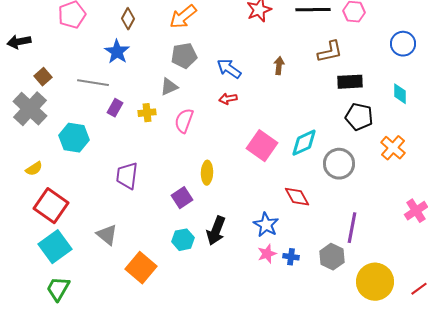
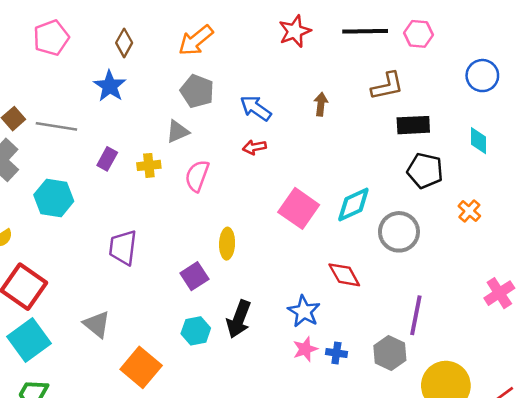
gray pentagon: (184, 56) -> (197, 91), turned 30
gray line: (93, 83) -> (56, 126), moved
orange cross: (393, 148) -> (469, 211), size x0.7

